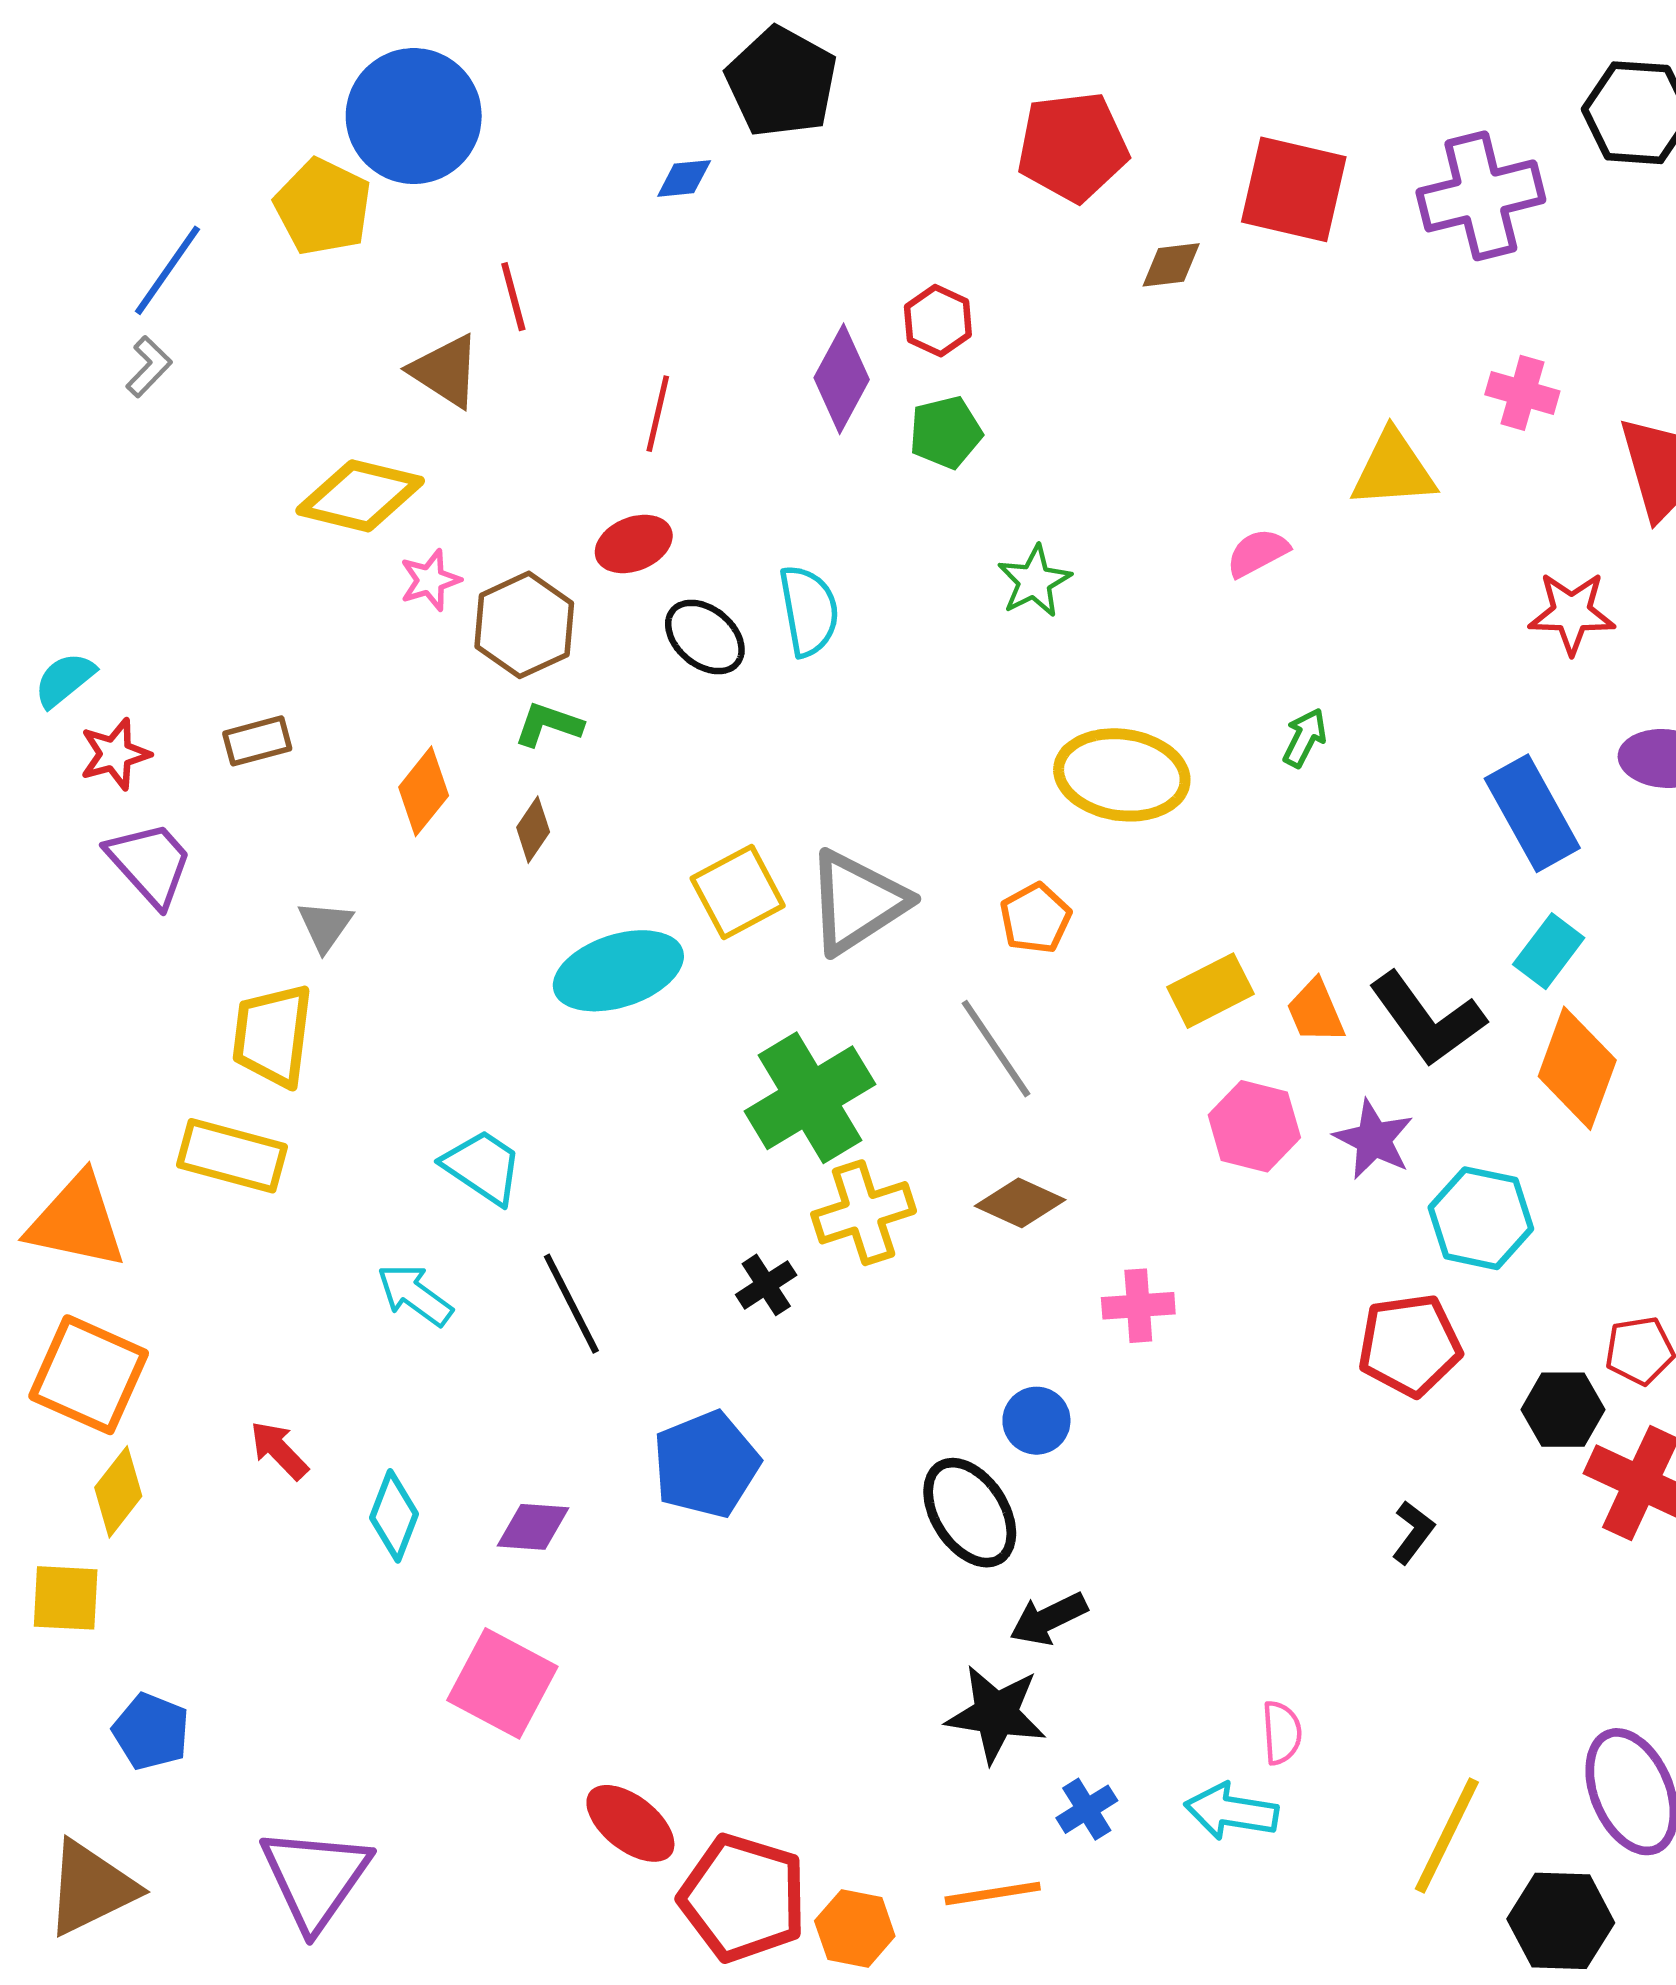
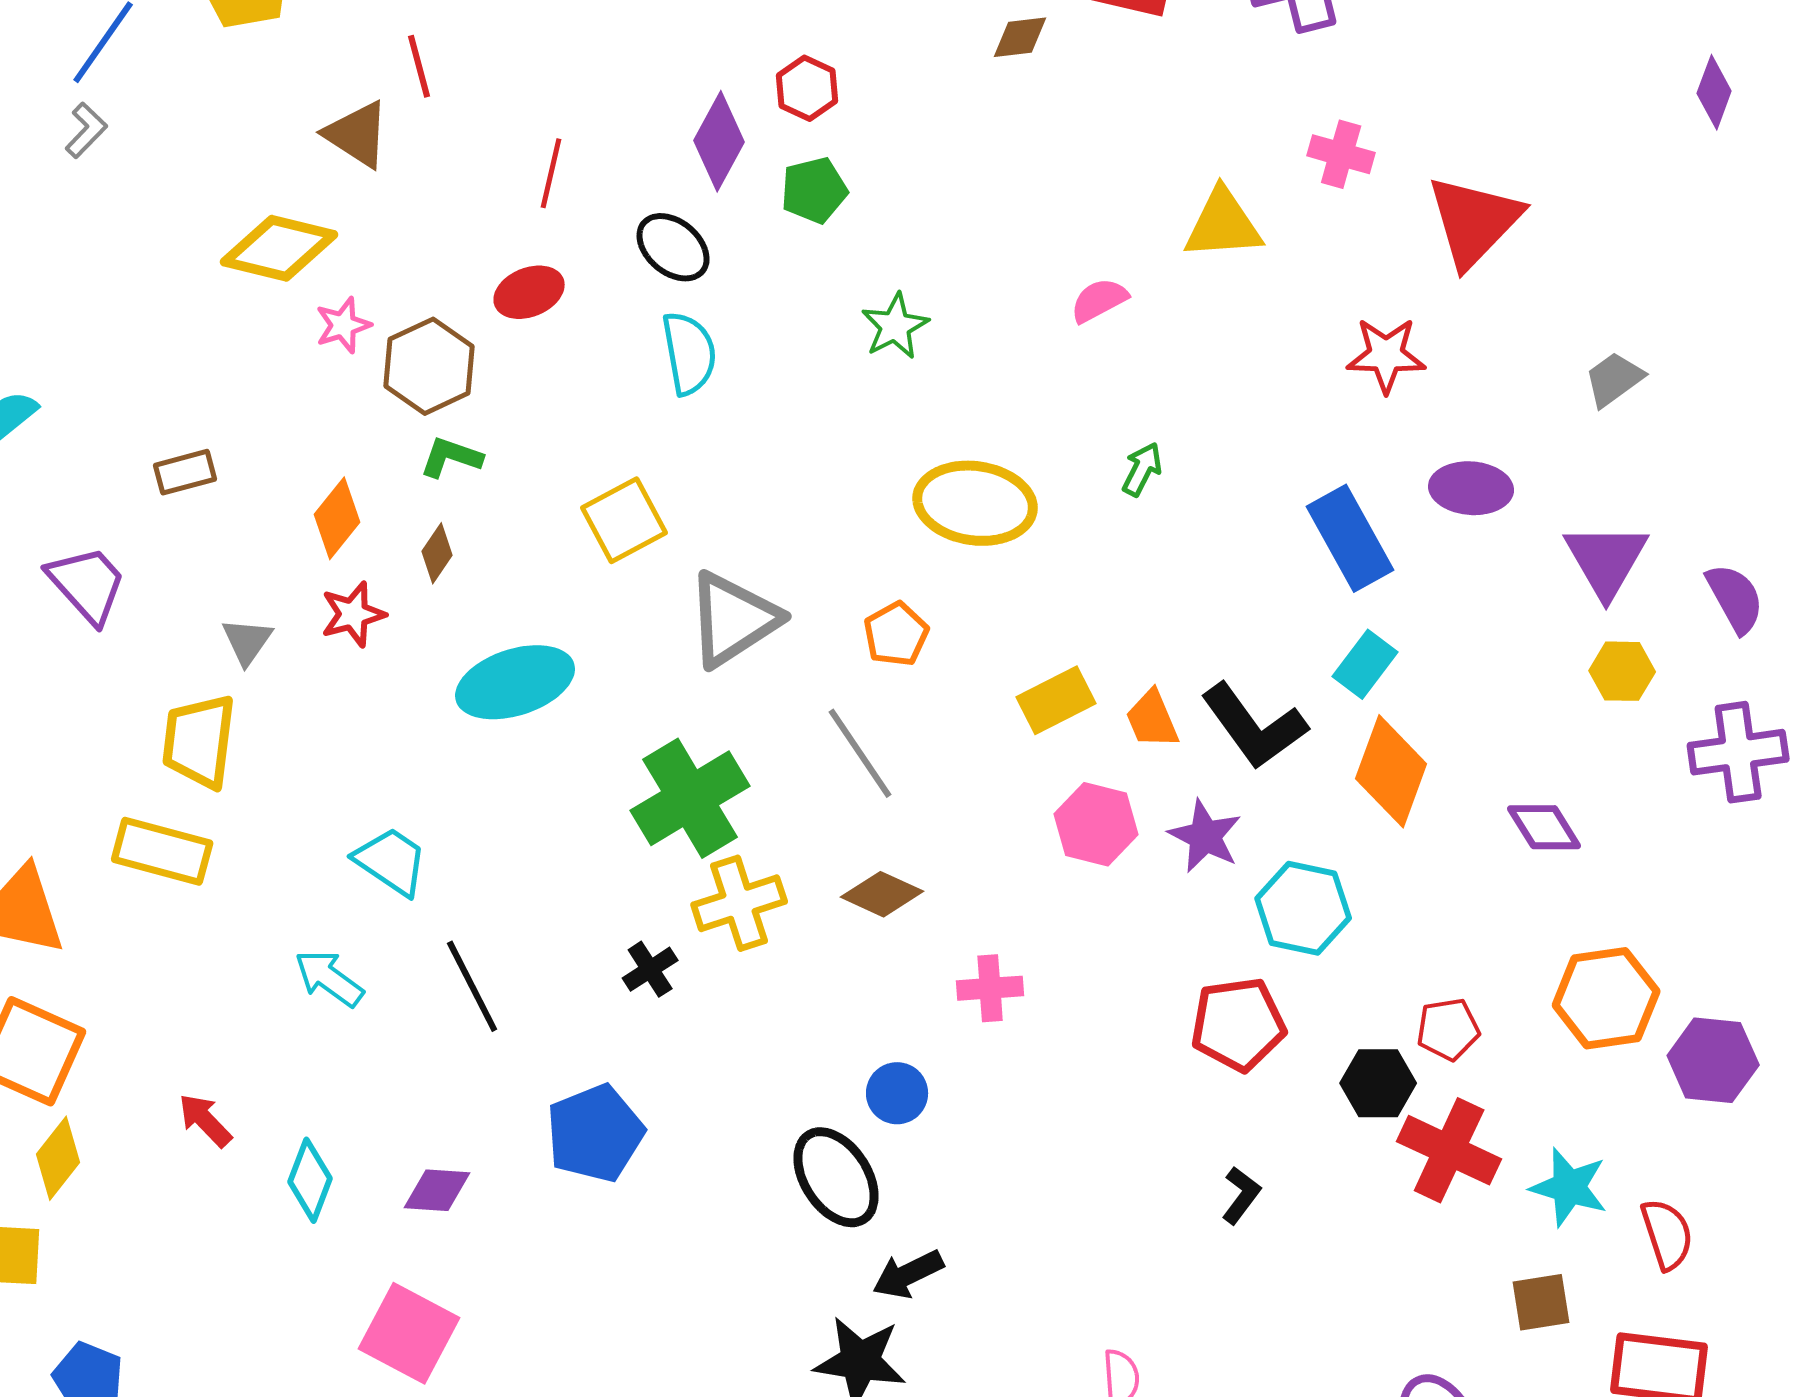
black ellipse: (705, 637) -> (673, 247), moved
red star: (115, 754) -> (353, 614), moved
yellow square: (738, 892) -> (624, 520), moved

